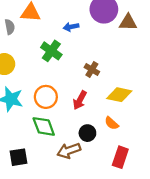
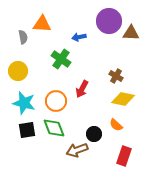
brown cross: (92, 70) -> (116, 76), moved
red arrow: (80, 100) -> (82, 89), moved
black square: (18, 157) -> (27, 130), moved

